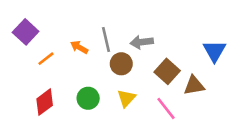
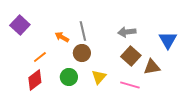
gray arrow: (142, 42) -> (127, 32), moved
orange line: (46, 59) -> (40, 57), moved
brown circle: (121, 64) -> (82, 53), moved
pink line: (166, 108) -> (130, 85), turned -36

